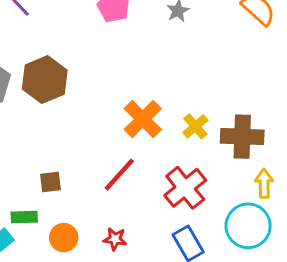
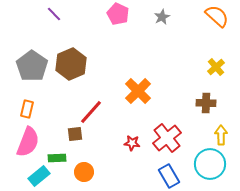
yellow cross: (195, 126) -> (216, 67), moved
brown cross: (242, 137) -> (206, 103), size x0.7
red line: (119, 175) -> (91, 112), moved
red star: (115, 239) -> (132, 143), moved

